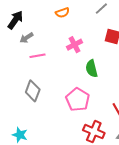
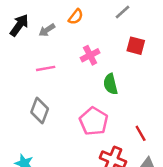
orange semicircle: (62, 13) -> (76, 17), turned -32
gray arrow: (26, 38) -> (47, 30), moved

